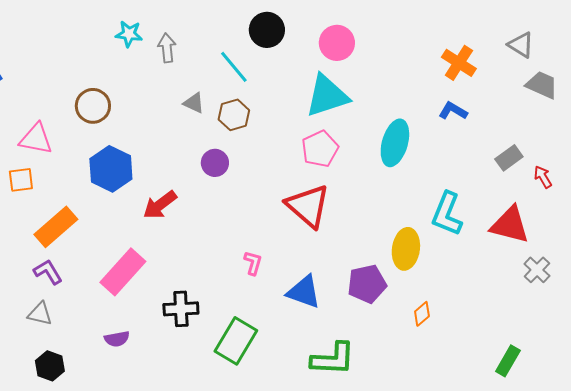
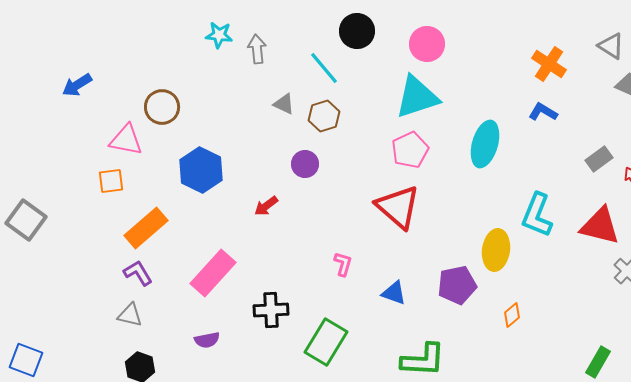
brown circle: (93, 106) -> (162, 107), moved
red arrow: (160, 205) -> (266, 206), moved, size x0.7
blue triangle: (304, 292) -> (394, 293), size x0.7

